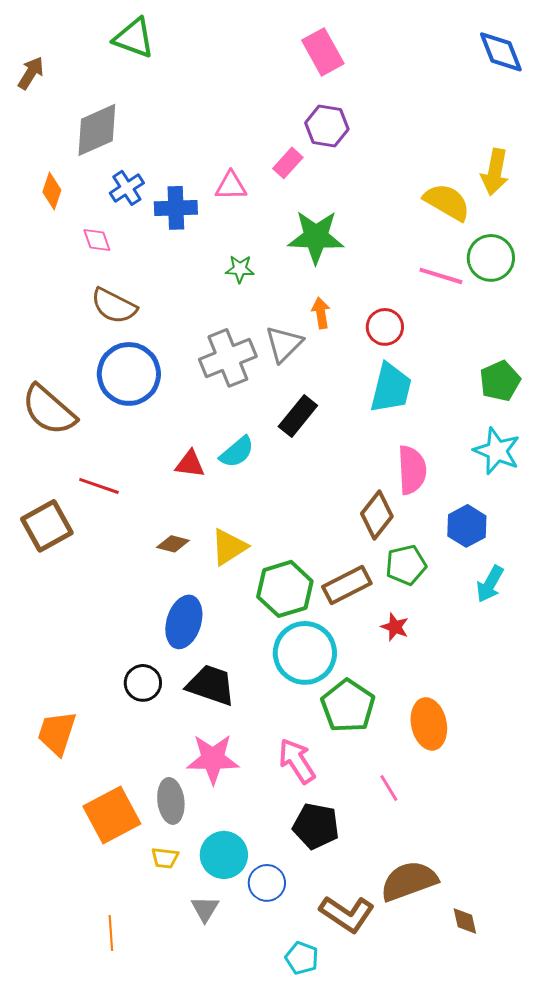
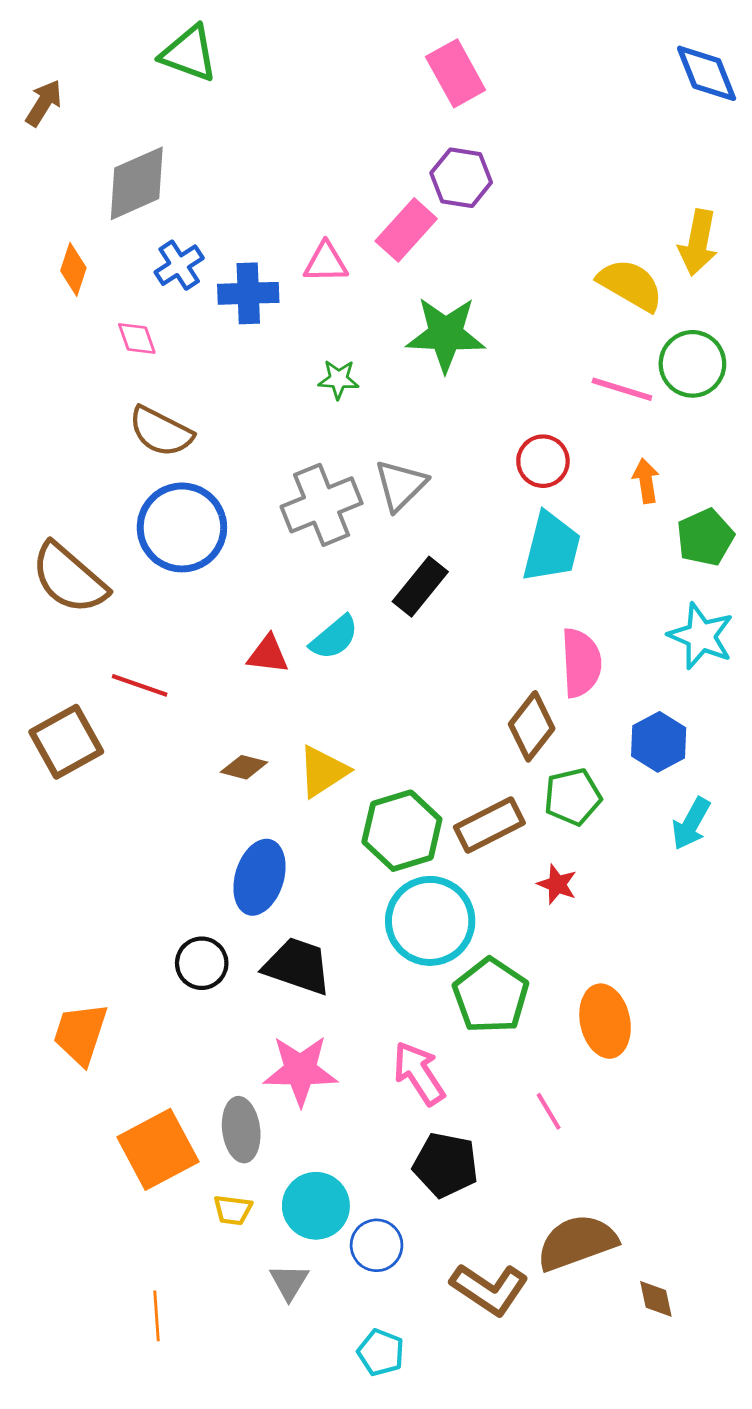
pink rectangle: (288, 163) -> (406, 230), size x1.4
orange arrow: (321, 313) -> (646, 481), moved
cyan pentagon: (302, 958) -> (381, 1352), moved

